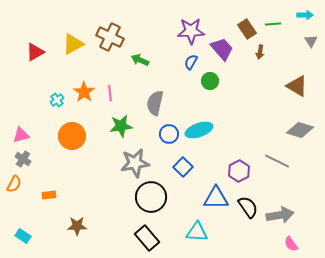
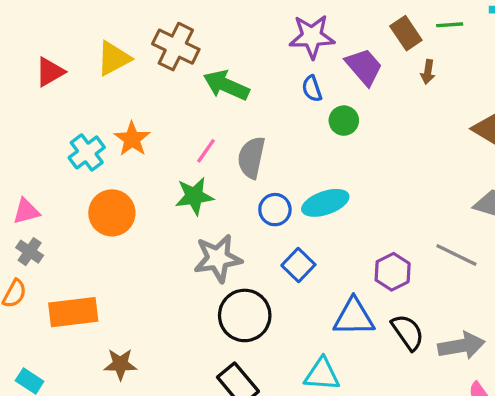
green arrow: (140, 60) -> (226, 85), size x1.5
blue semicircle: (191, 62) -> (312, 89), turned -49
pink line: (110, 93) -> (206, 151), moved, turned 42
cyan cross: (57, 100) -> (87, 152), size x1.5
orange rectangle: (49, 195) -> (73, 312), size x2.0

